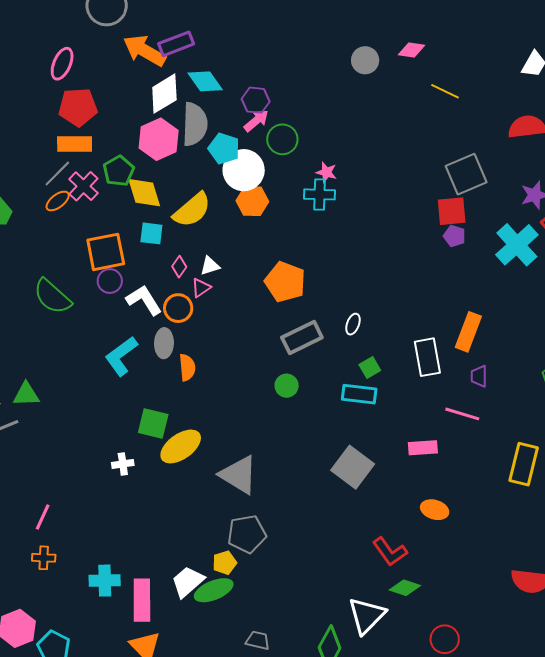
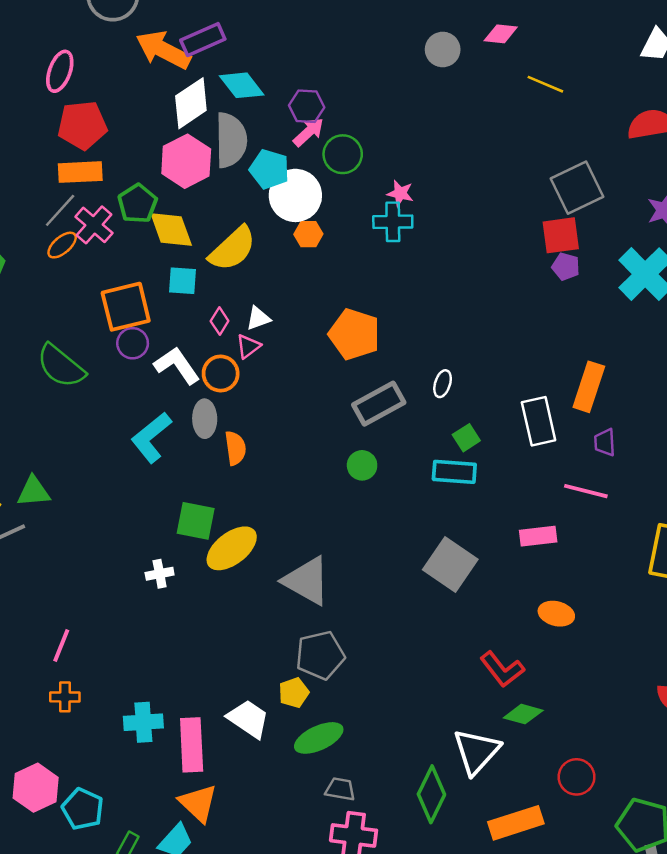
orange hexagon: (252, 201) -> (308, 234), size x0.7
white trapezoid: (188, 582) -> (248, 719), turned 78
green ellipse: (214, 590) -> (319, 738), moved

